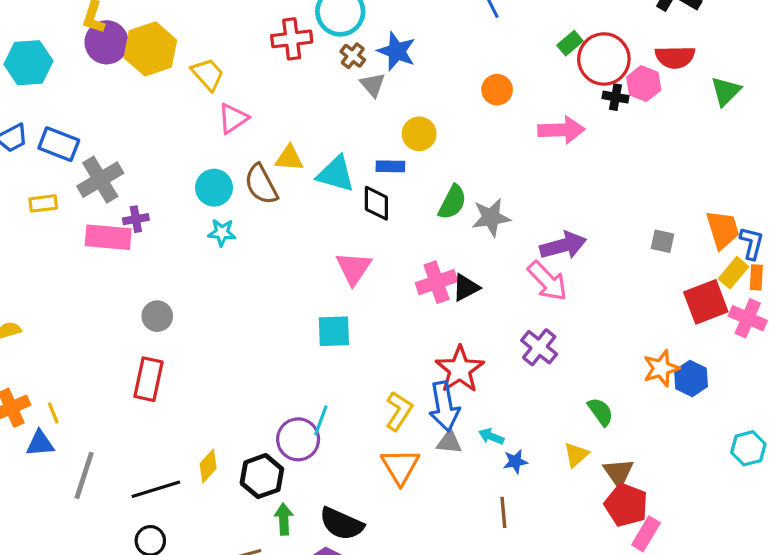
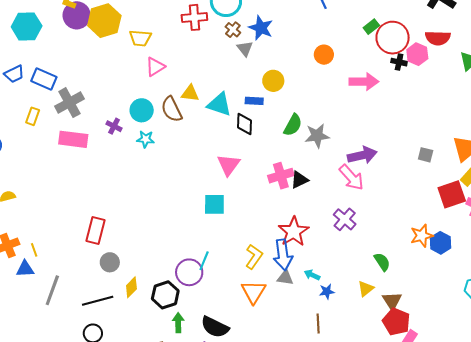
yellow trapezoid: (208, 74) -> (140, 38), turned 135
yellow rectangle: (43, 203) -> (33, 116), turned -66
purple cross: (136, 219) -> (114, 126), moved, turned 35
gray circle: (157, 316) -> (110, 262), moved

